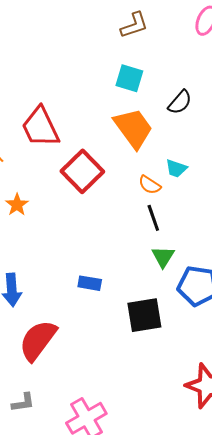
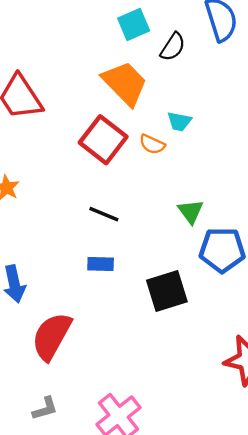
cyan square: (129, 78) -> (134, 25), moved, turned -32
red square: (82, 171) -> (103, 140), moved
black line: (153, 218) -> (104, 214), moved, turned -40
green triangle: (163, 257) -> (191, 211), moved

